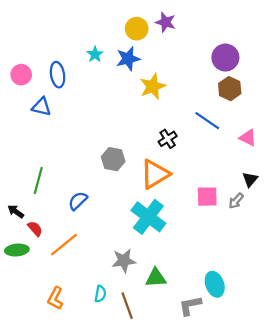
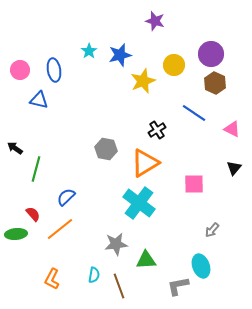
yellow circle: (137, 29) -> (174, 65), moved
blue semicircle: (78, 201) -> (66, 197), moved
gray arrow: (236, 201) -> (212, 230), moved
black arrow: (16, 212) -> (15, 148), moved

